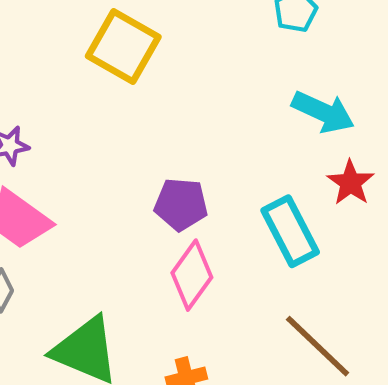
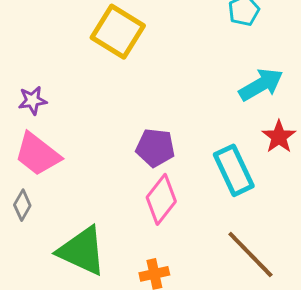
cyan arrow: (323, 112) -> (261, 85), turned -57

